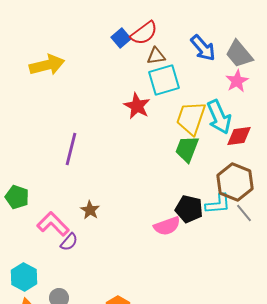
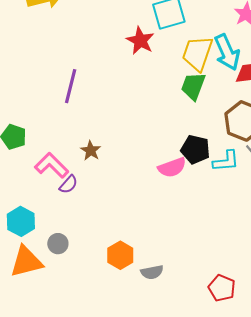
cyan L-shape: (218, 204) -> (226, 161), moved

